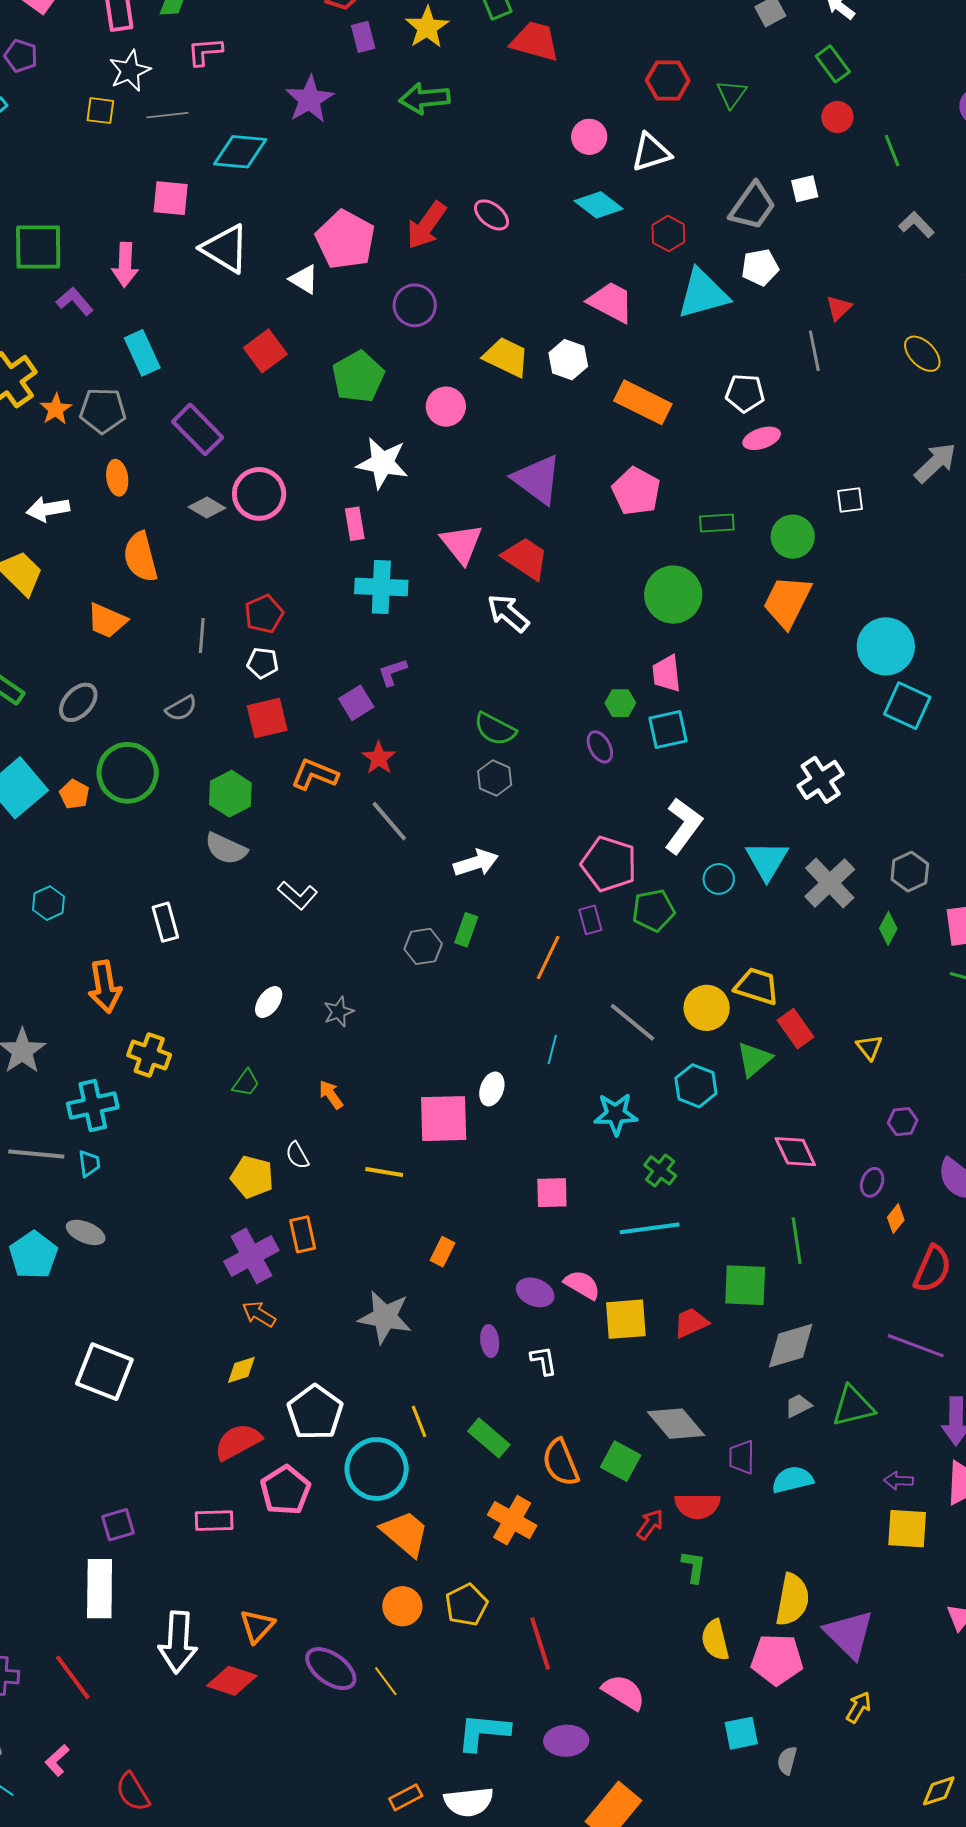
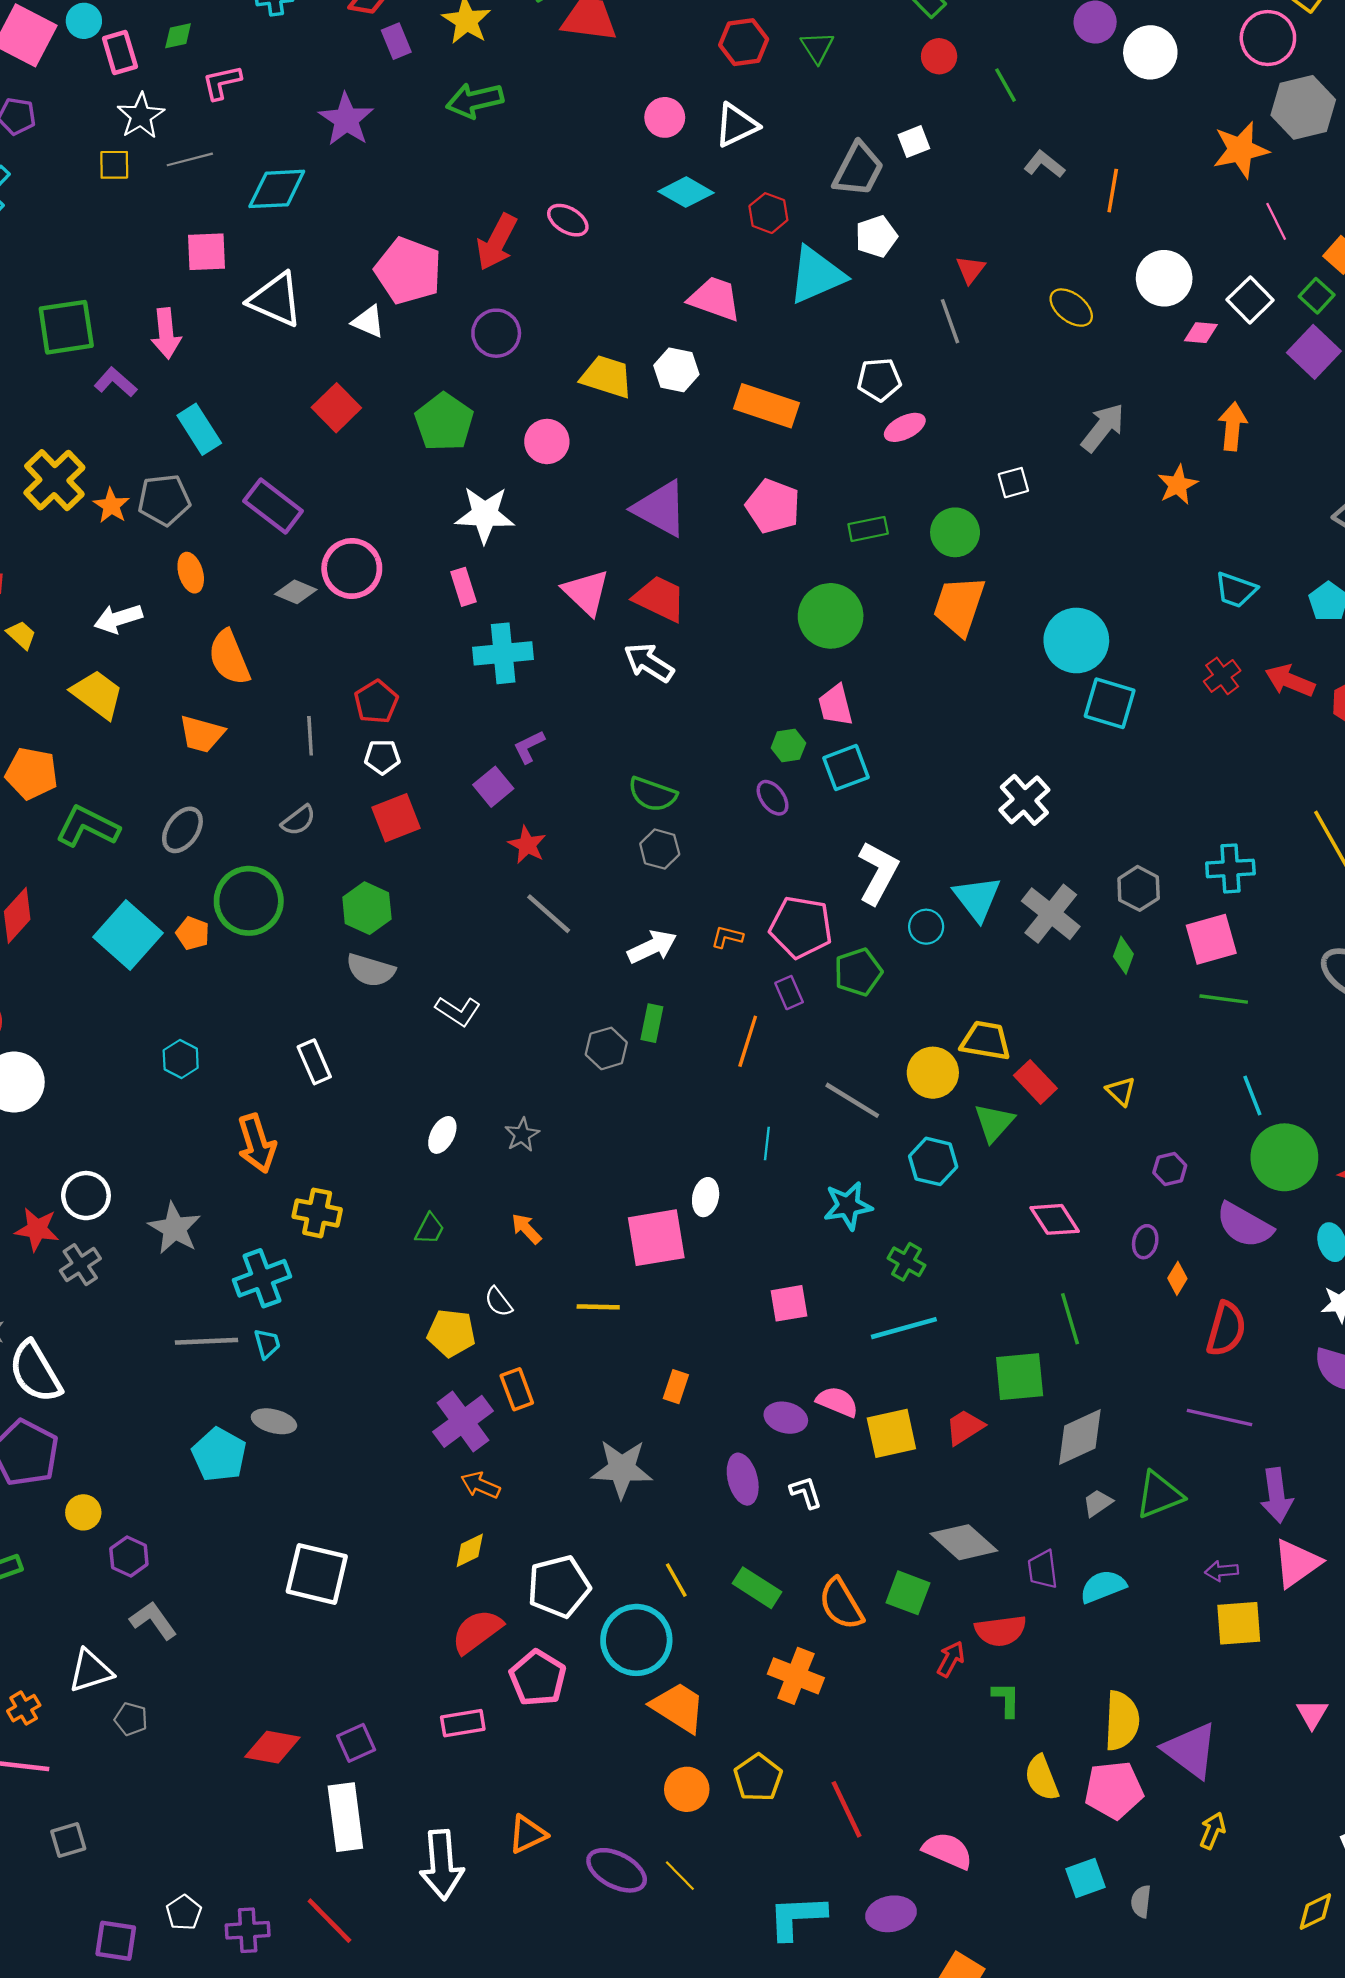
orange L-shape: (315, 774) -> (727, 937), moved, size x0.6
purple ellipse: (490, 1341) -> (743, 1479), size x1.4
white pentagon: (315, 1412) -> (559, 1586), turned 30
orange triangle: (257, 1626) -> (528, 1834), turned 30
red diamond: (232, 1681) -> (272, 1747), moved

